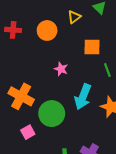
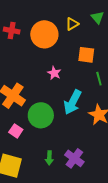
orange circle: (47, 30) -> (44, 34), size x1.4
pink square: (28, 132) -> (16, 131), turned -32

